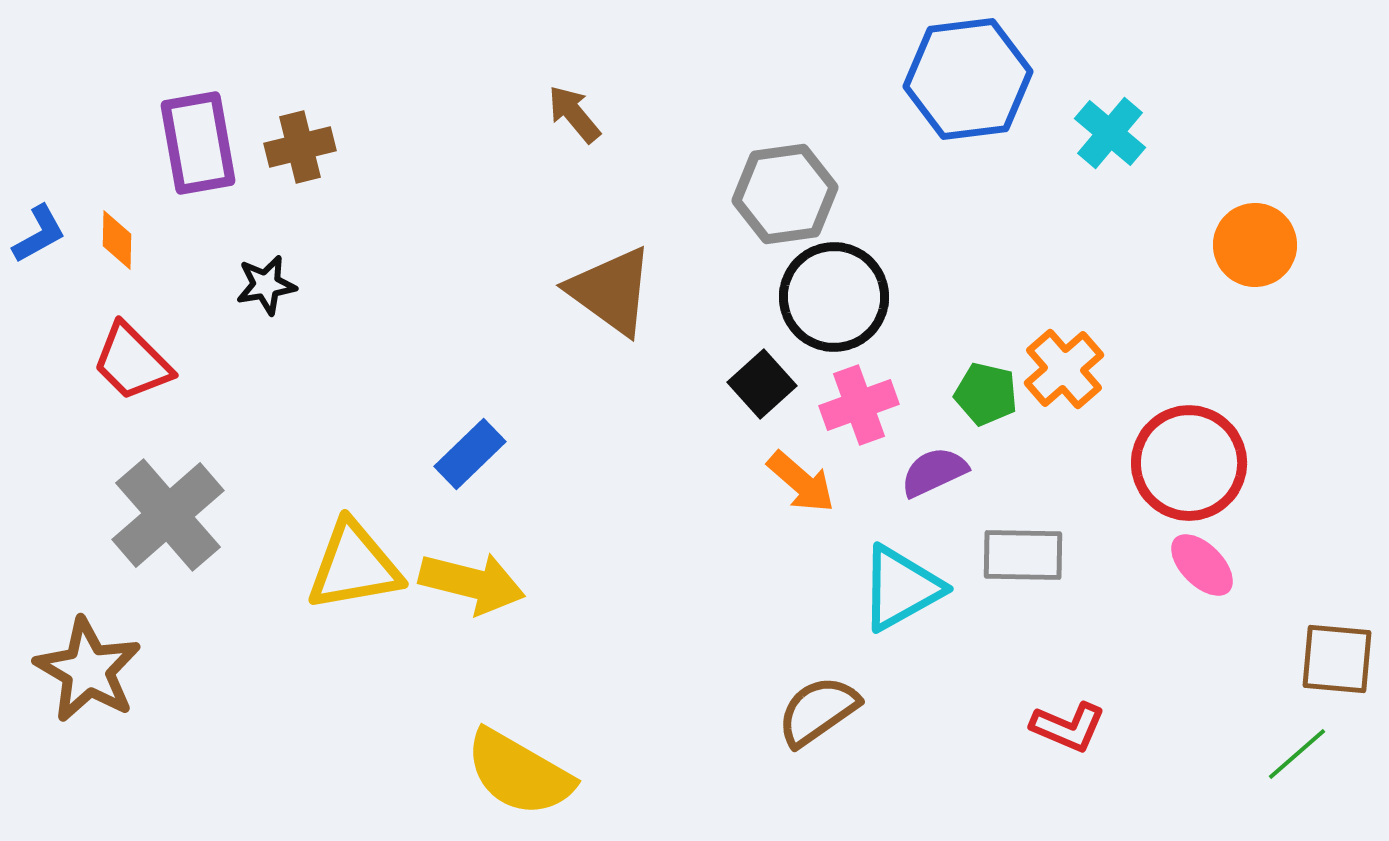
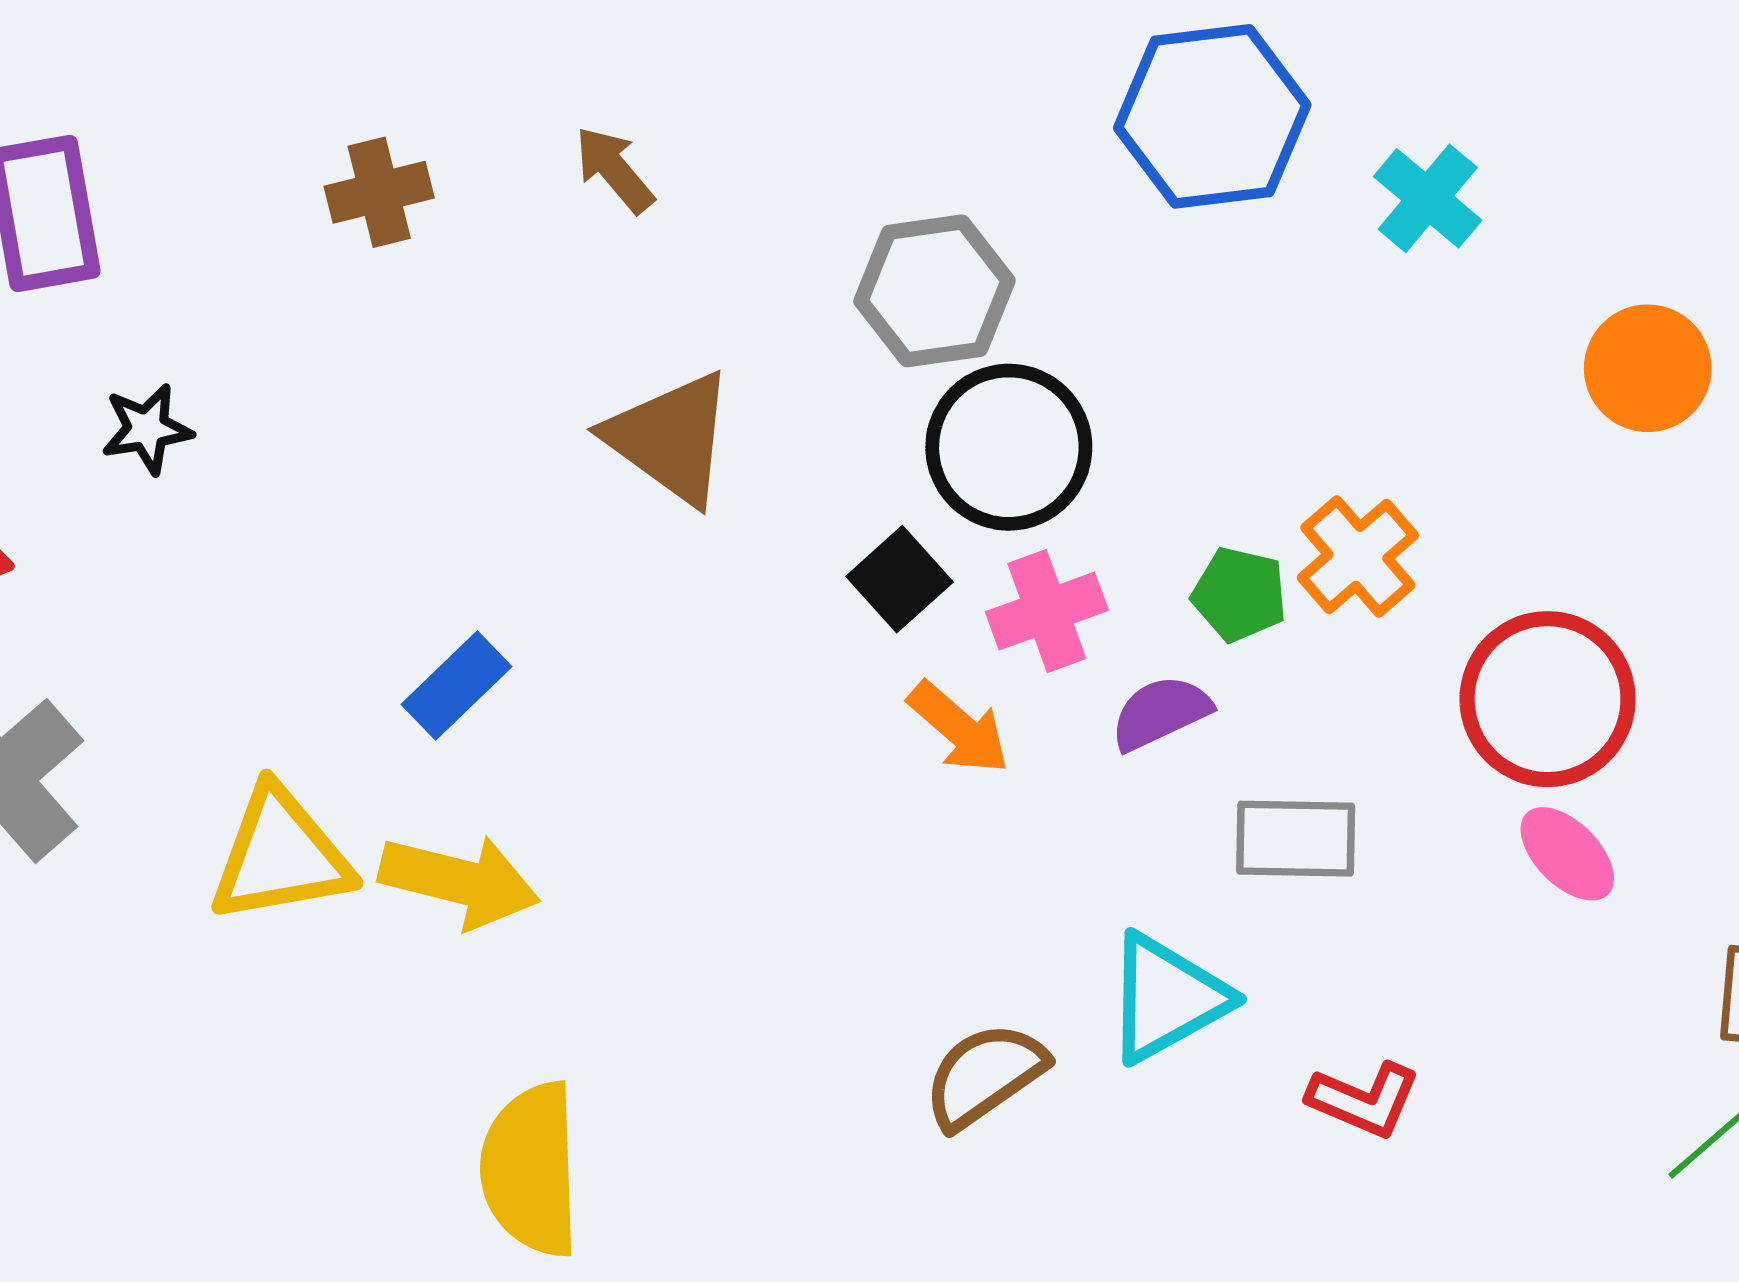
brown cross: (300, 147) -> (379, 192), moved
cyan triangle: (901, 588) -> (1167, 998), moved
yellow semicircle: (519, 773) -> (531, 1169), turned 58

